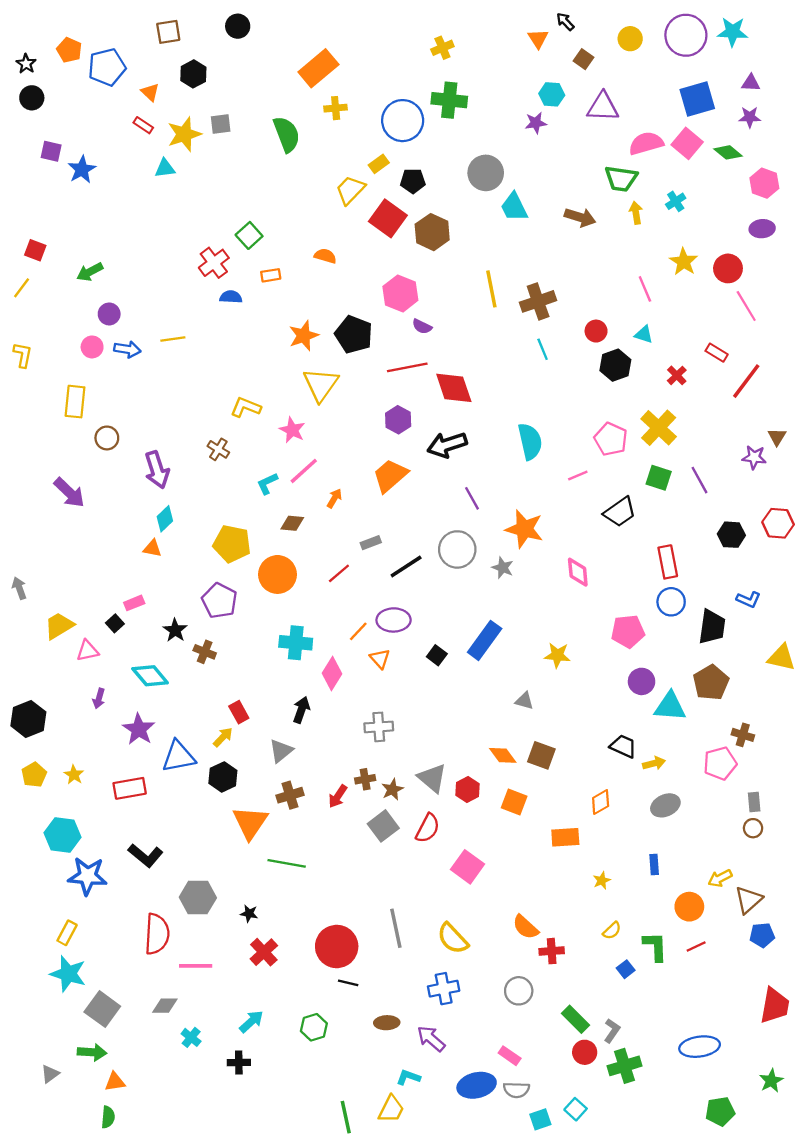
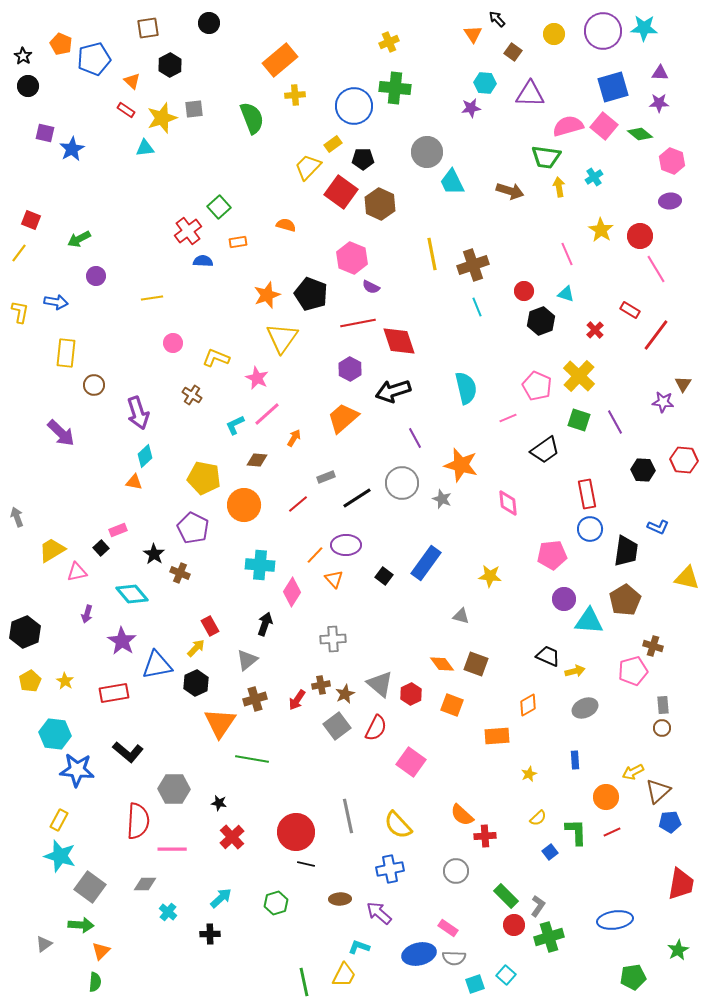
pink circle: (92, 347) -> (173, 343), moved
blue arrow: (127, 349) -> (56, 302), moved
orange triangle: (115, 1082) -> (101, 951), turned -36

